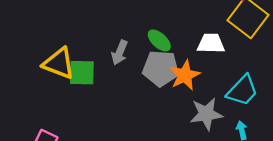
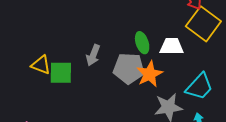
green ellipse: (159, 40) -> (142, 43), moved, turned 30
yellow triangle: (59, 63) -> (41, 65), size x0.7

